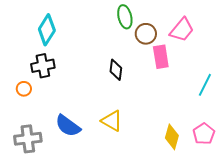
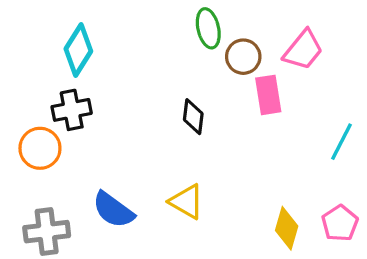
orange circle: (24, 89) -> (40, 148), size x1.6

